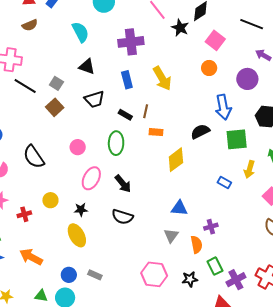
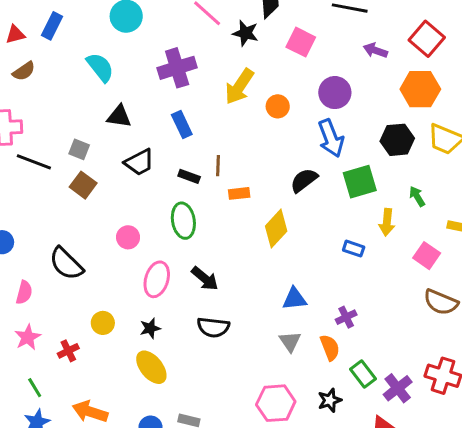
orange circle: (209, 68) -> (278, 106), moved
yellow arrow: (162, 78) -> (239, 87), moved, turned 75
purple circle: (247, 79) -> (335, 93), moved

